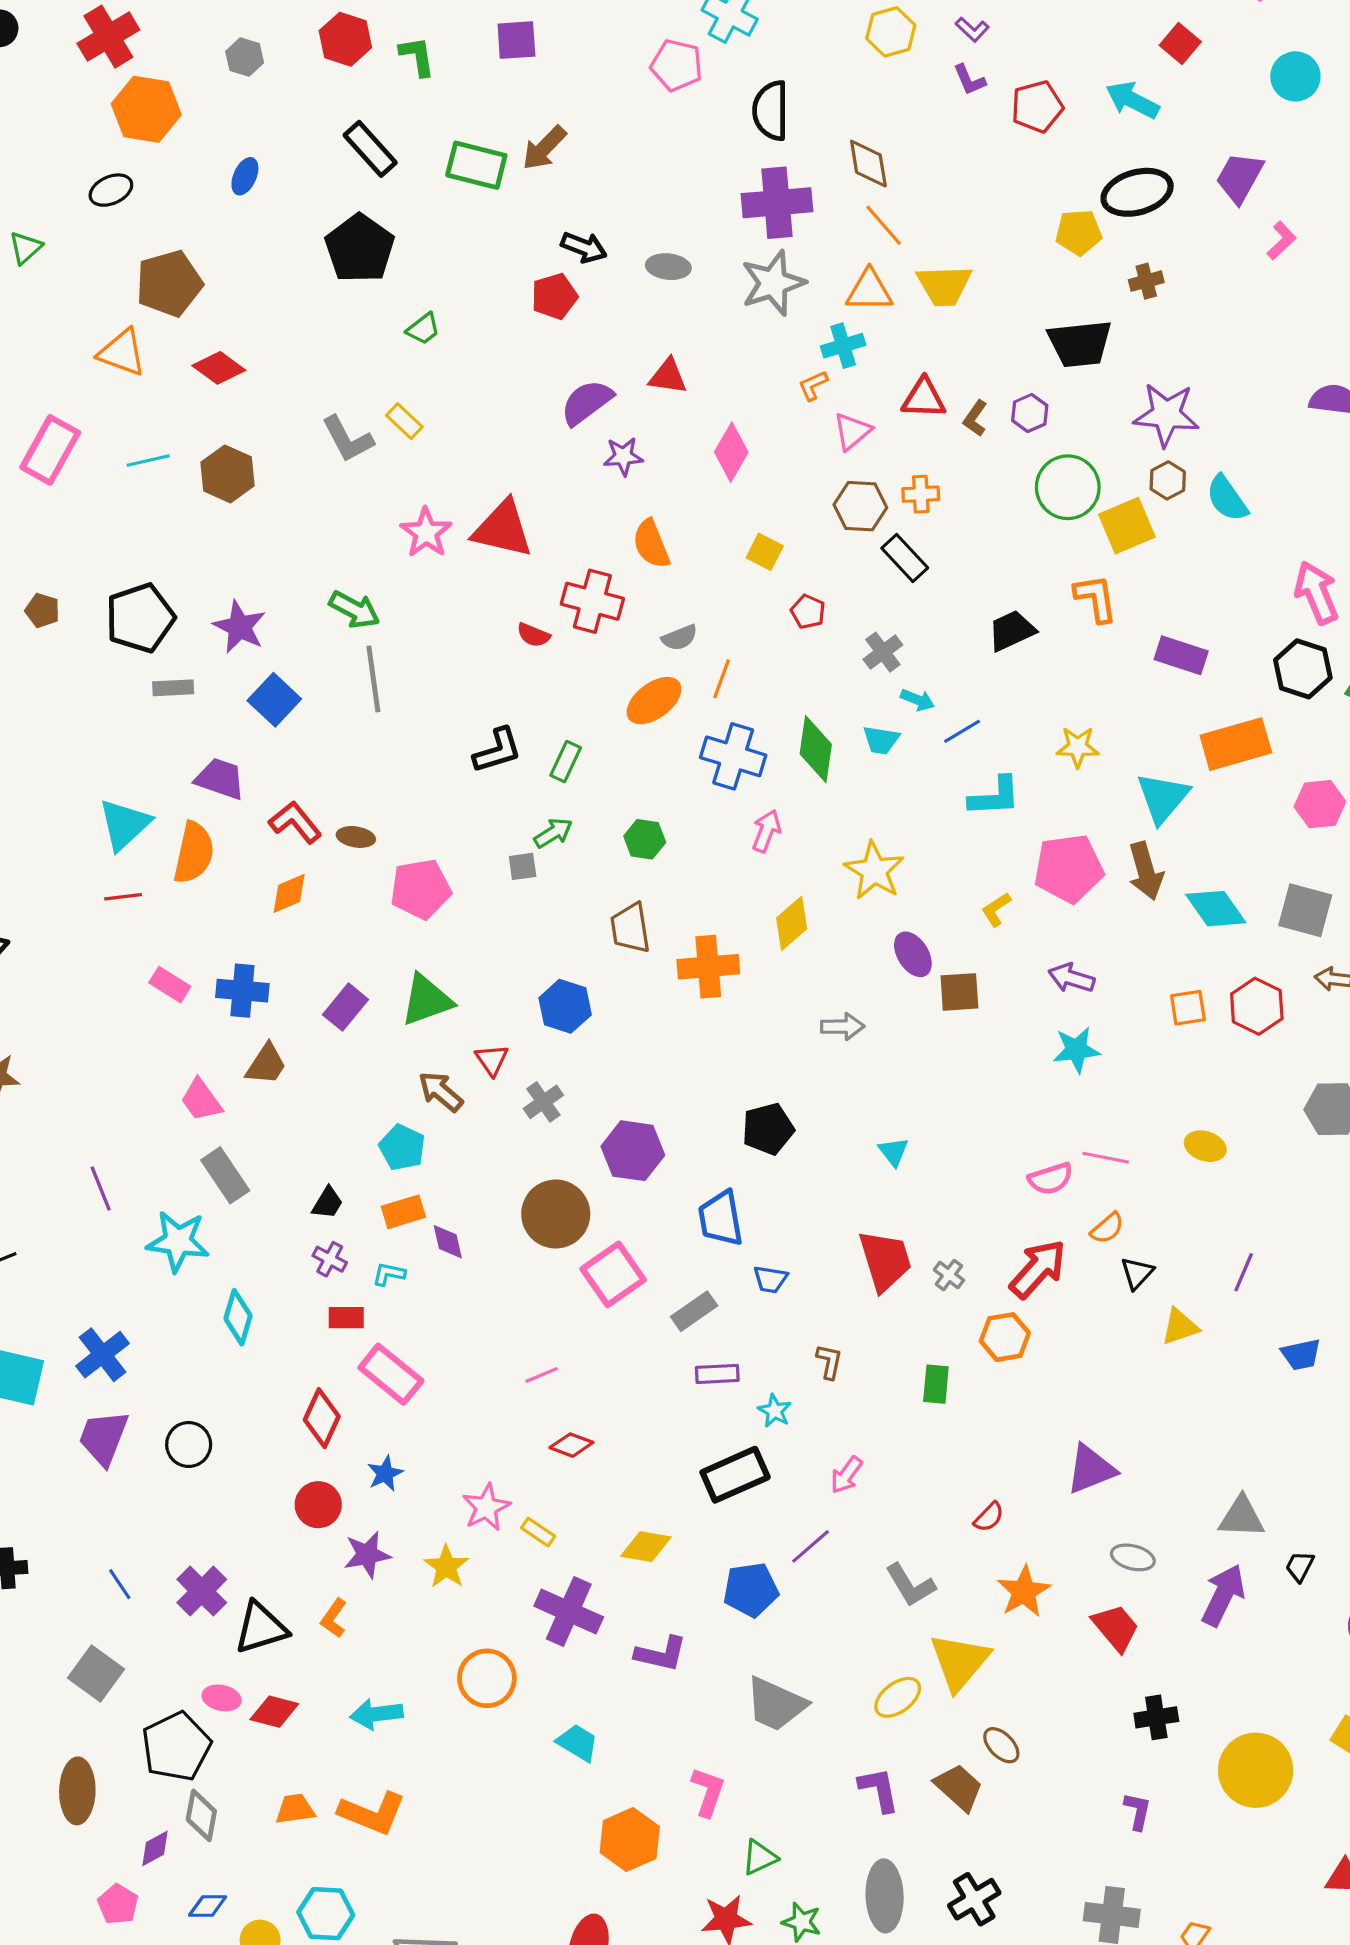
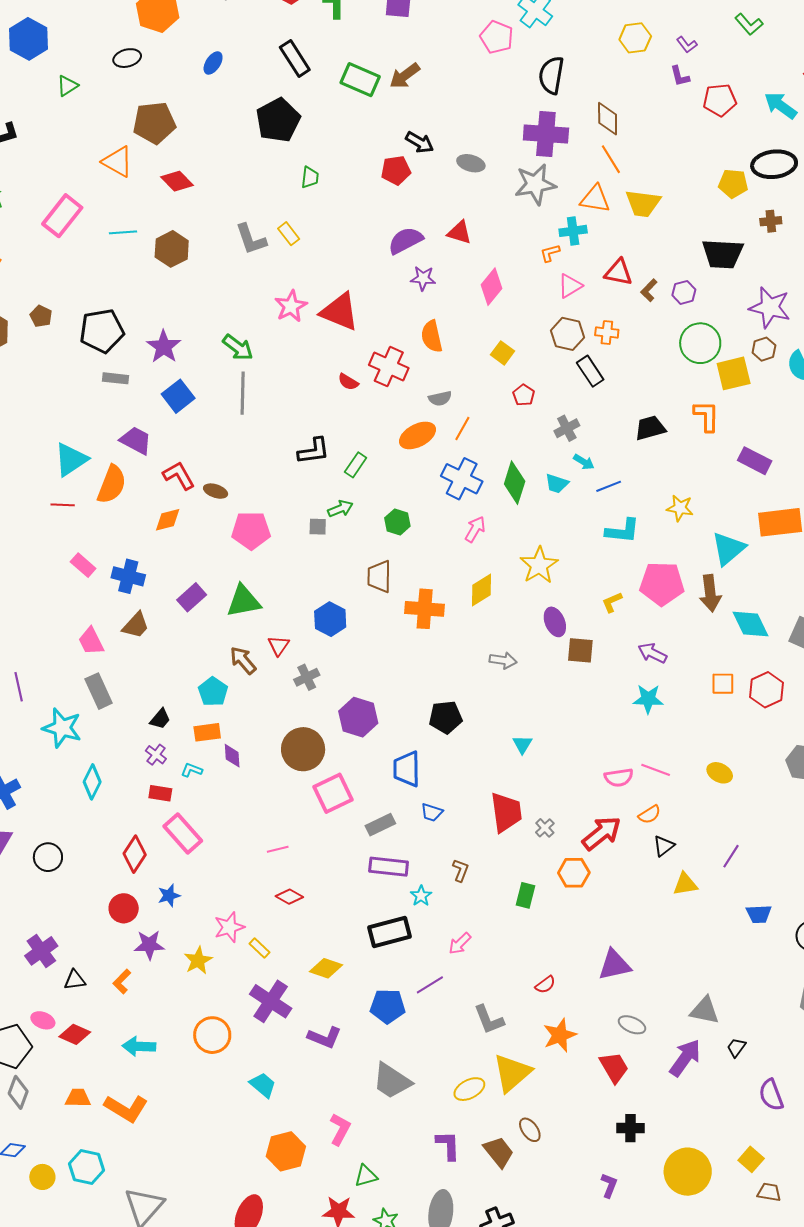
green trapezoid: (423, 329) -> (310, 177), turned -55
purple rectangle: (717, 1374) -> (389, 867), size x1.4
black triangle: (261, 1628) -> (75, 980), size x0.6

